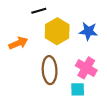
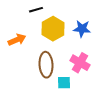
cyan square: (78, 89) -> (64, 83), moved

